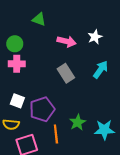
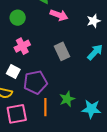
pink arrow: (67, 41) -> (59, 15), moved
pink cross: (17, 64) -> (22, 46), moved, turned -35

